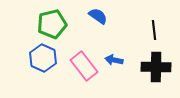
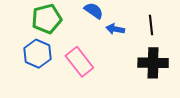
blue arrow: (114, 60) -> (115, 29), moved

